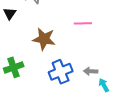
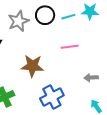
gray arrow: (91, 71) -> (91, 78), moved

